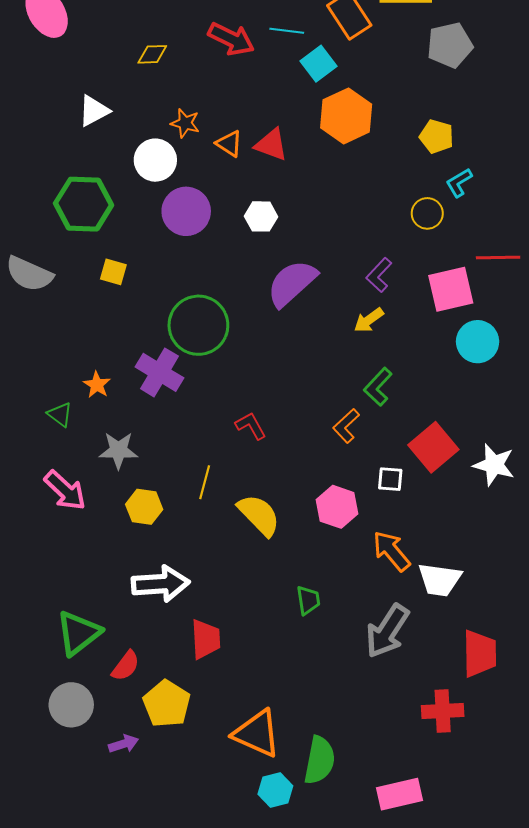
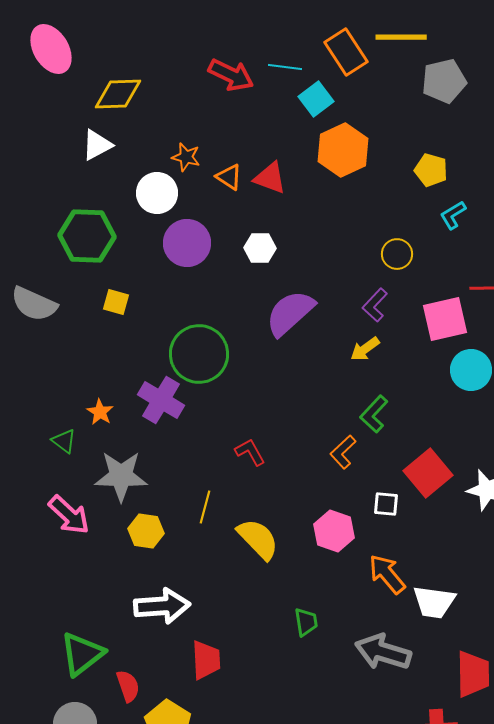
yellow diamond: (152, 54) -> (118, 94), moved, size x1.6
yellow circle: (427, 213) -> (397, 254), moved
gray star: (118, 450) -> (121, 476), size x1.4
gray arrow: (387, 631) -> (383, 652), turned 74
red semicircle: (126, 666) -> (128, 686), turned -56

